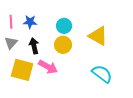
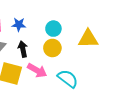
yellow triangle: (98, 36) -> (88, 39), turned -30
cyan semicircle: (102, 74) -> (68, 79), moved

